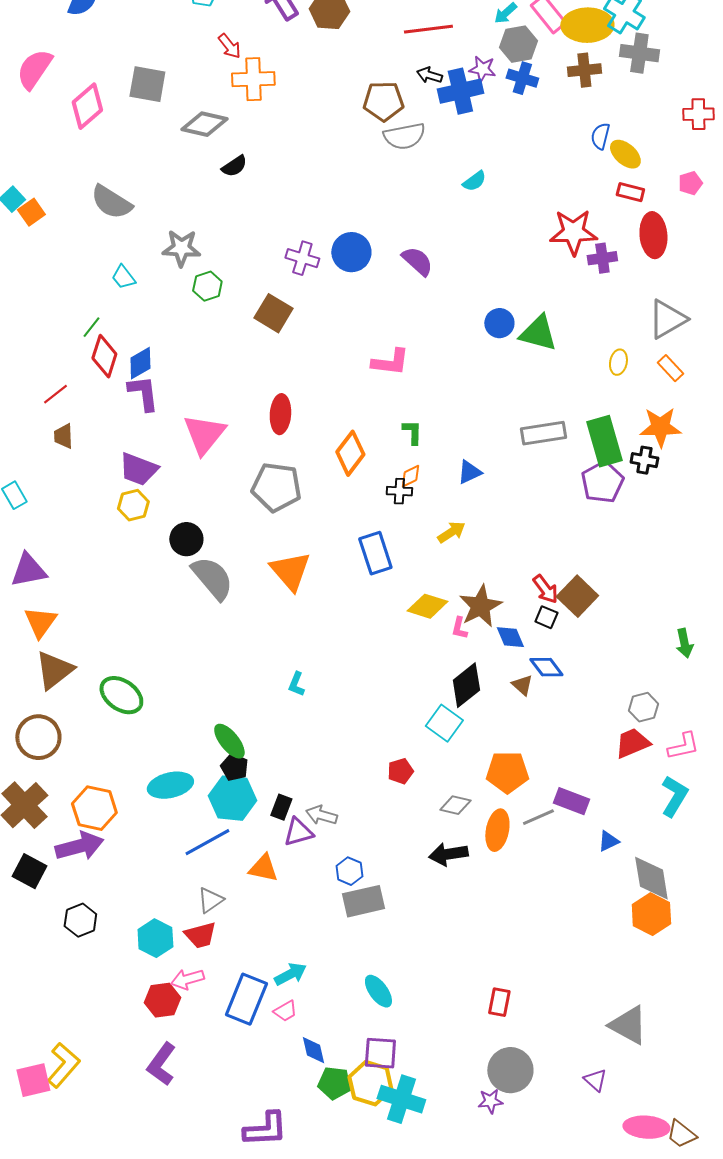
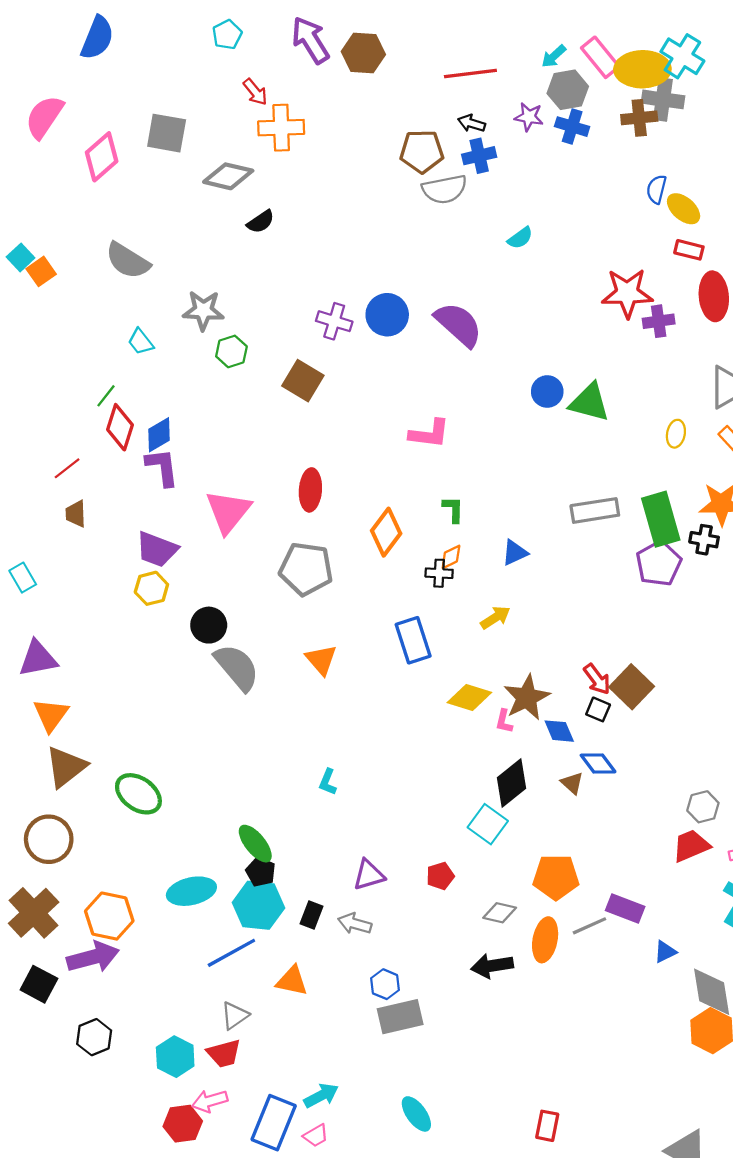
gray cross: (639, 53) -> (663, 99), moved
blue cross: (460, 91) -> (479, 156), moved, size x0.7
purple semicircle: (417, 261) -> (459, 324), size x1.4
orange triangle: (290, 571) -> (321, 660), size x0.7
purple triangle: (298, 832) -> (369, 875), moved

